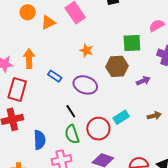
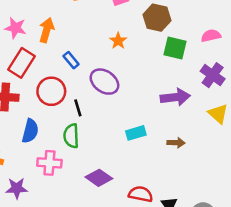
brown hexagon: (117, 66) -> (157, 18), moved
purple arrow: (143, 81) -> (175, 97), size x1.6
red circle: (98, 129) -> (51, 91), moved

